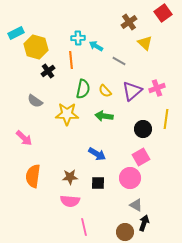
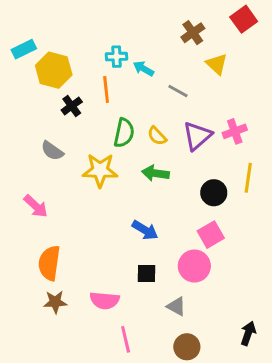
brown star: (70, 177) -> (55, 302), moved
gray triangle: (136, 205) -> (176, 306), moved
black arrow: (144, 223) -> (248, 333), moved

